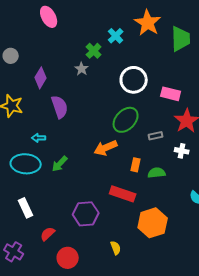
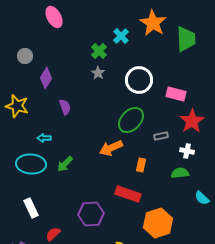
gray circle: (11, 56) -> (25, 56), moved
gray star: (82, 69) -> (98, 73), moved
purple semicircle: (60, 107) -> (65, 107), size x0.7
green semicircle: (157, 173) -> (180, 173), moved

